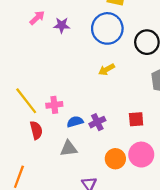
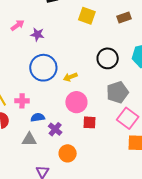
blue circle: (107, 28) -> (43, 68), moved
purple cross: (97, 122) -> (55, 129), moved, turned -32
pink circle: (141, 155) -> (76, 102), moved

